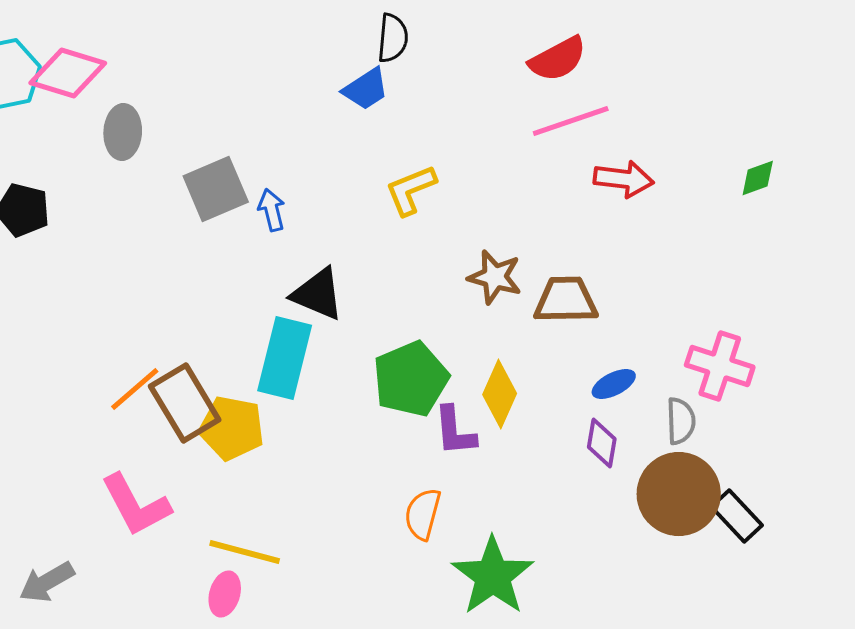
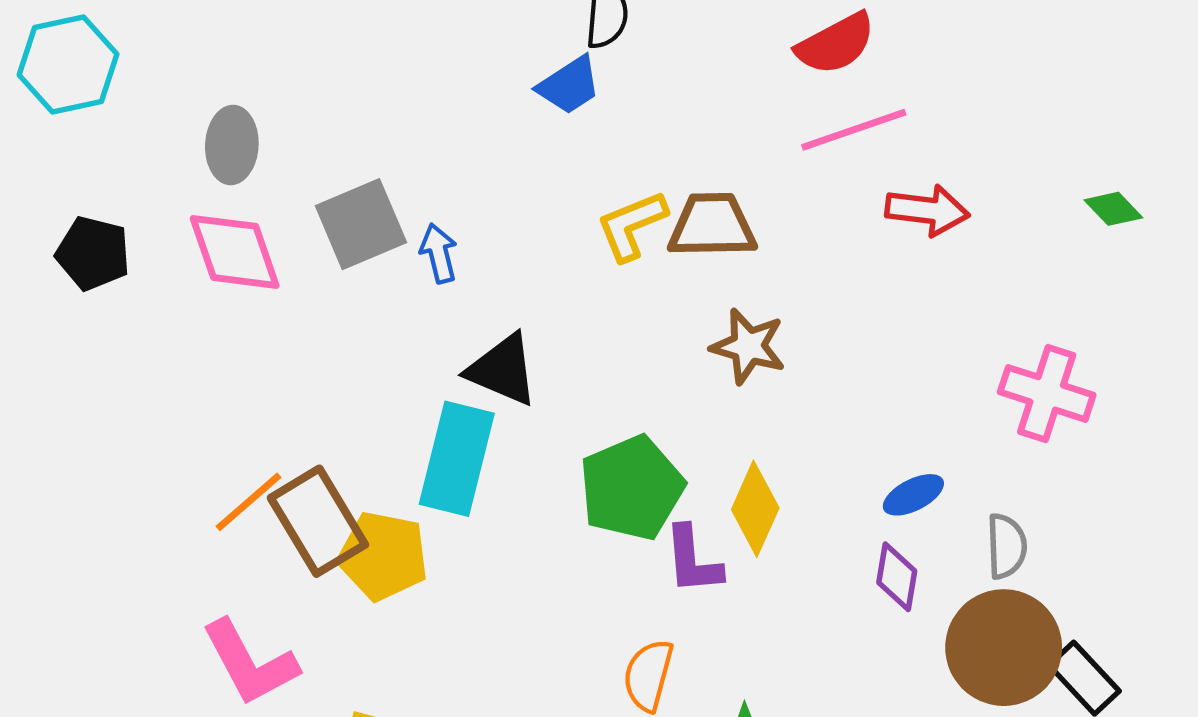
pink diamond: (68, 73) -> (235, 252), moved, turned 54
green diamond: (758, 178) -> (1113, 209), turned 66
brown trapezoid: (566, 300) -> (712, 226), moved
pink cross: (720, 366) -> (1047, 393), moved

